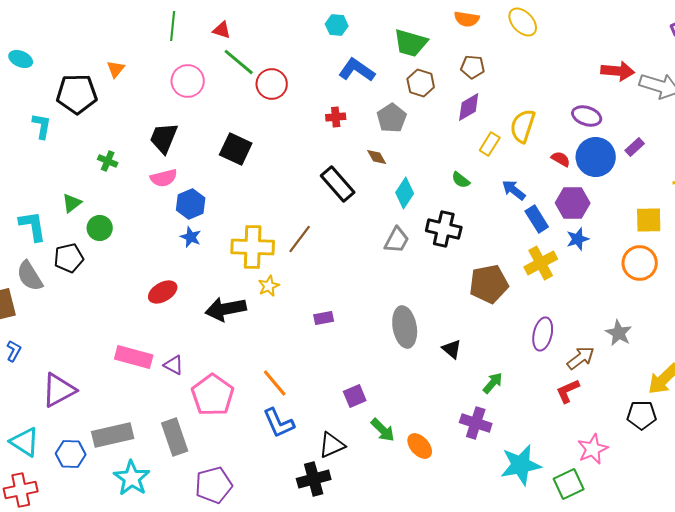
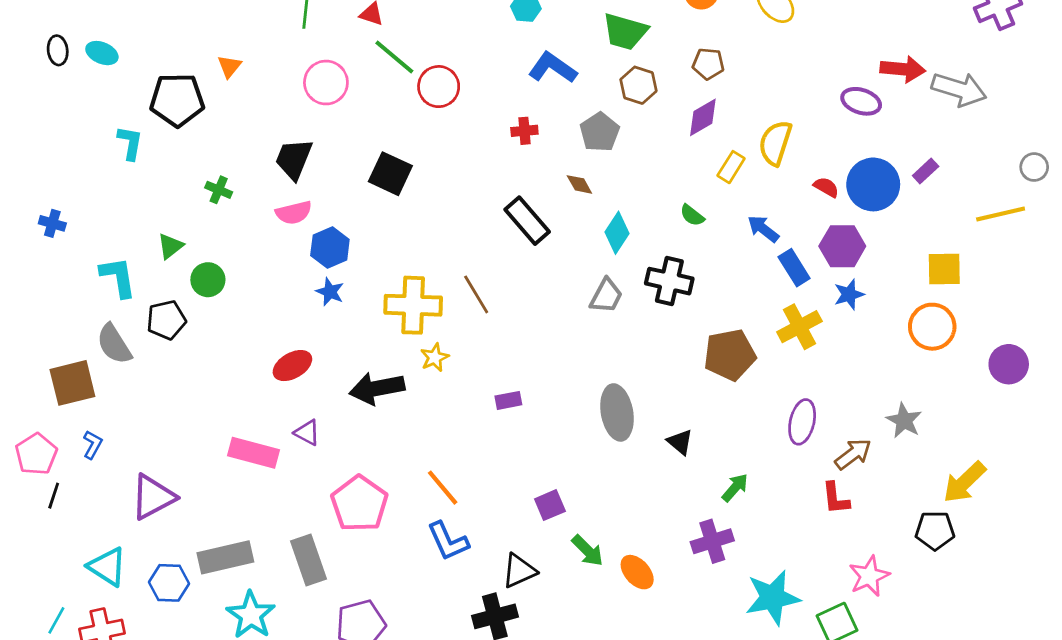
purple ellipse: (587, 116) -> (861, 101), moved
brown line: (300, 239) -> (476, 294), turned -68
purple triangle: (174, 365) -> (307, 433), moved
red L-shape: (568, 391) -> (836, 498), turned -72
purple cross: (476, 423) -> (712, 541), turned -36

